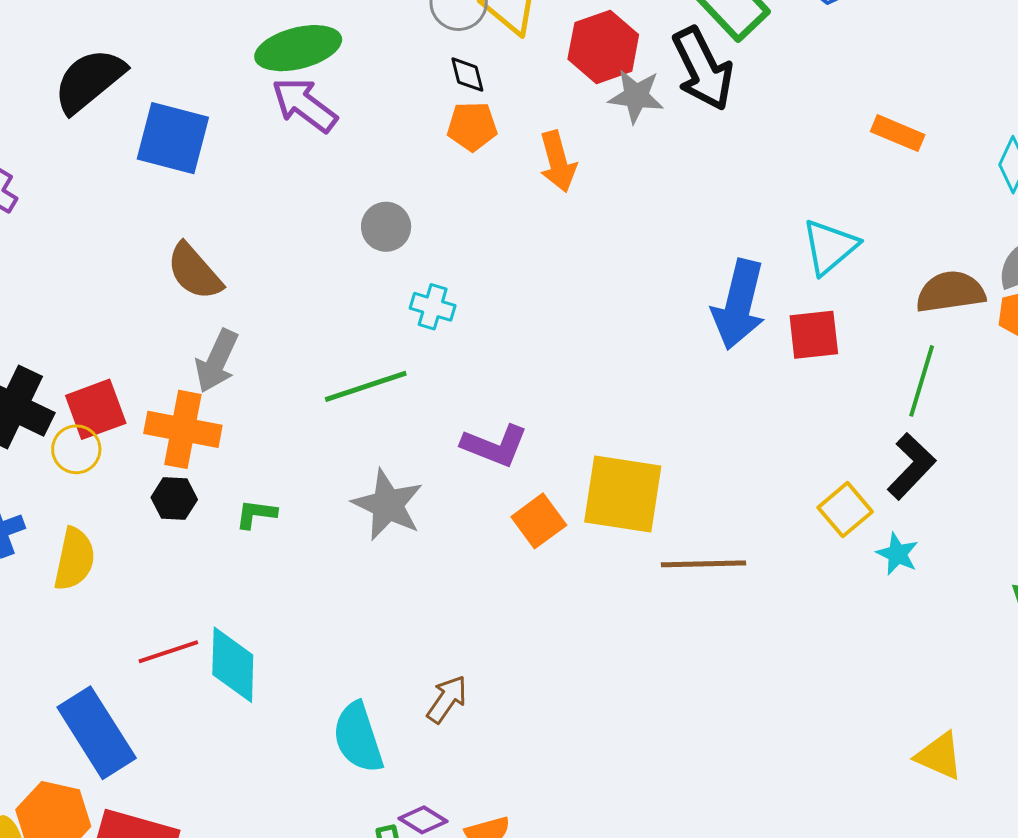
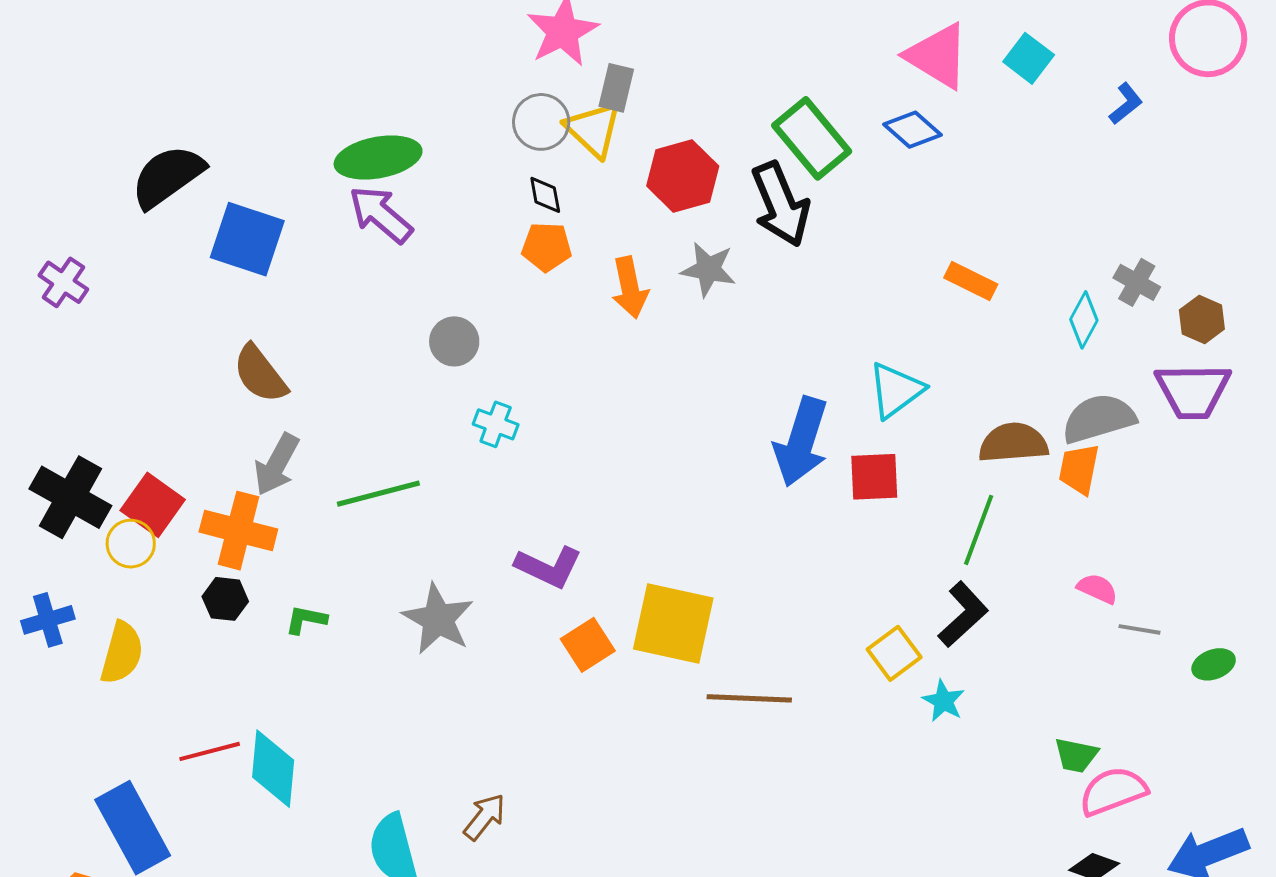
gray star: (636, 96) -> (708, 269), moved
green line: (366, 386) -> (378, 494), moved
red square: (96, 409) -> (153, 505), turned -38

